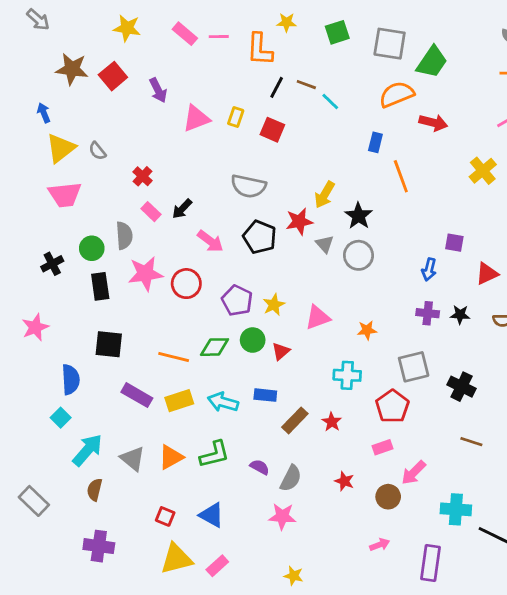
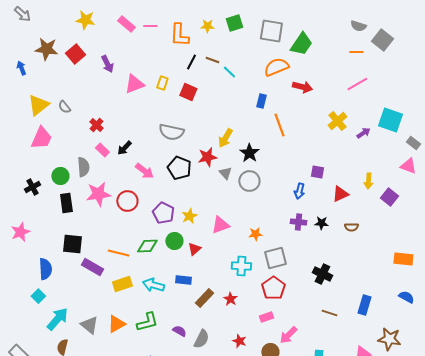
yellow star: (287, 22) -> (207, 26), moved
blue arrow: (44, 113) -> (21, 68), moved
pink trapezoid: (65, 195) -> (41, 138), turned -60
gray square: (414, 367) -> (275, 258), moved
purple rectangle: (137, 395) -> (92, 267), moved

